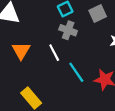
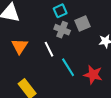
gray square: (98, 14) -> (83, 23), moved

